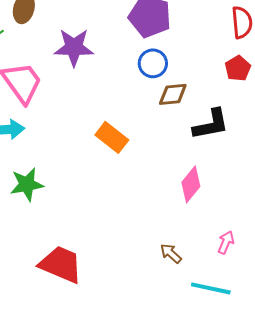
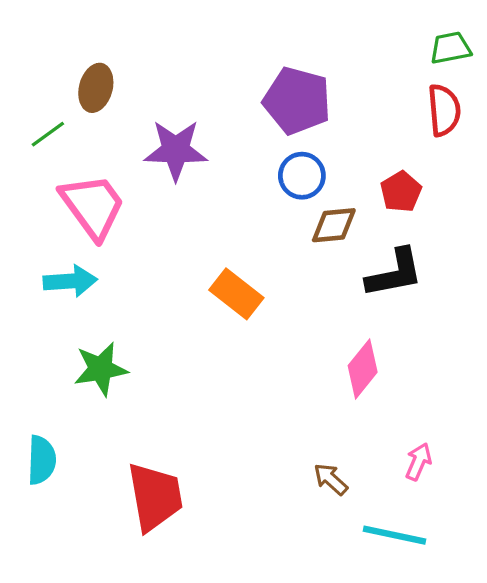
red pentagon: (238, 68) -> (401, 192), moved
red trapezoid: (61, 264) -> (155, 497), turned 57

